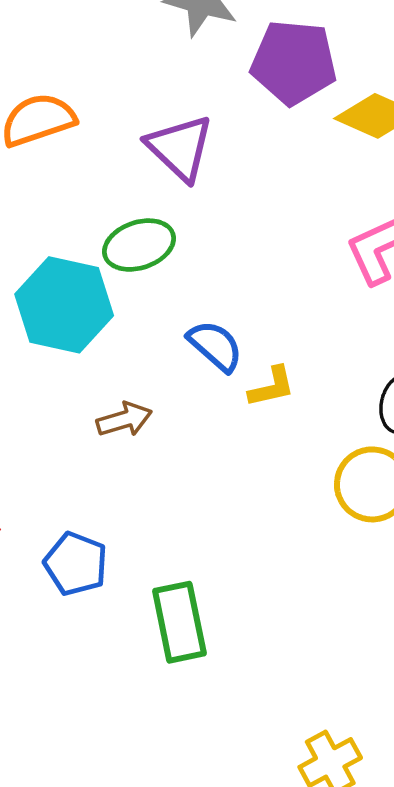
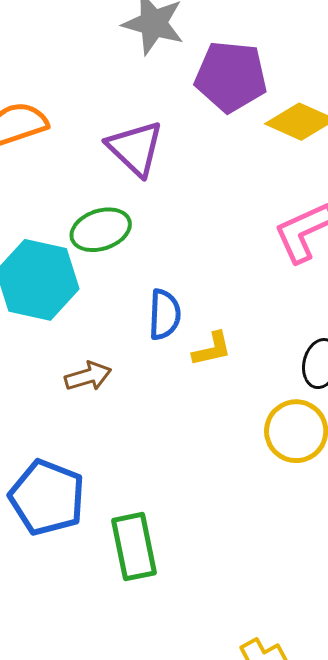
blue semicircle: (215, 346) -> (164, 315), turned 51
blue pentagon: (76, 564) -> (47, 497), size x1.4

